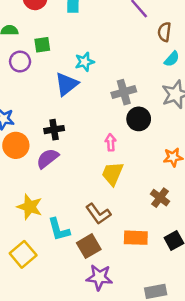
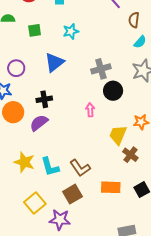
purple circle: (20, 62) -> (16, 68), moved
cyan star: (85, 62) -> (71, 31), moved
yellow trapezoid: (112, 174) -> (118, 135), moved
cyan L-shape: (59, 229) -> (50, 167), moved
yellow square: (23, 254) -> (35, 203), moved
purple star: (99, 277) -> (60, 220), moved

